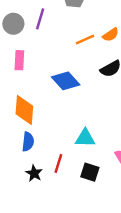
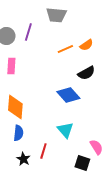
blue diamond: (66, 81) -> (68, 95), moved
cyan triangle: (85, 138) -> (65, 130), turned 48
black square: (90, 172) -> (82, 163), moved

